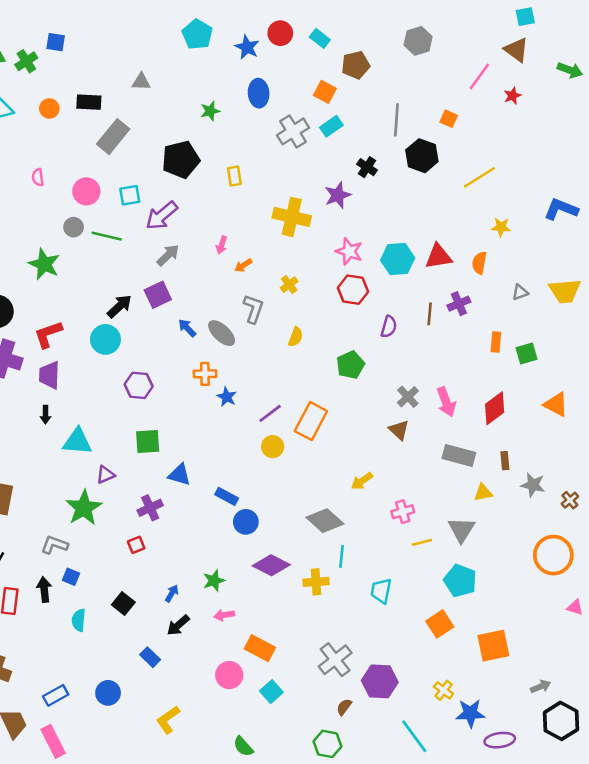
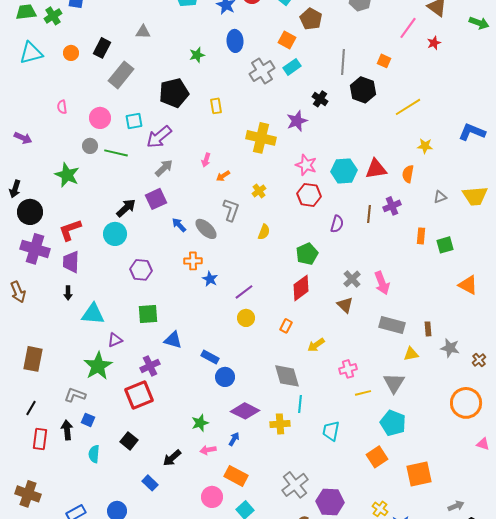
brown pentagon: (356, 65) -> (311, 19), turned -30
black rectangle: (89, 102) -> (102, 48), turned -66
red diamond: (495, 408) -> (301, 288), moved
orange rectangle: (311, 421) -> (286, 326), moved, size x0.5
gray diamond: (325, 521) -> (287, 376), turned 32
red square: (136, 545) -> (139, 395), size x2.0
blue arrow: (172, 593) -> (234, 439), moved

